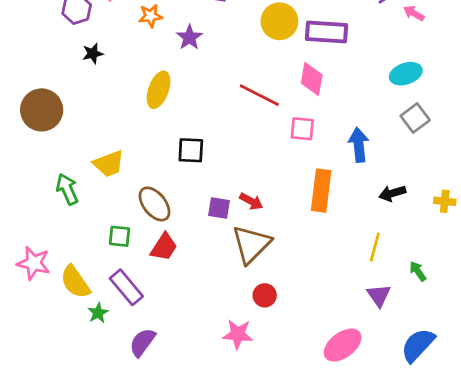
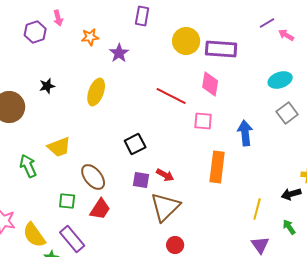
black star: (93, 54) -> (47, 86), moved
black square: (191, 150) -> (135, 144), moved, turned -30
black arrow: (392, 193) -> (291, 194), moved

